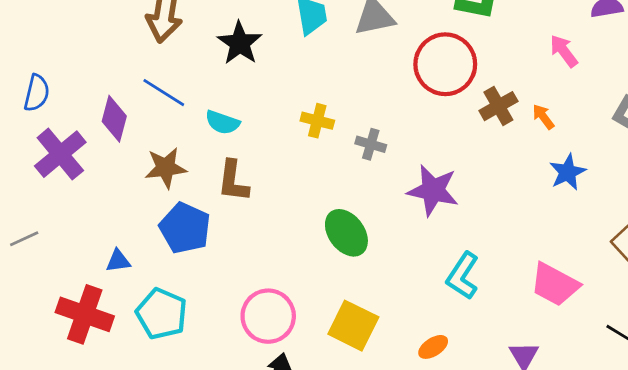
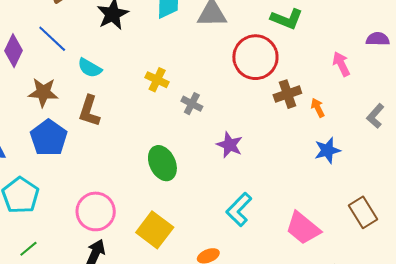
purple star: (433, 190) -> (230, 145), size x0.7

